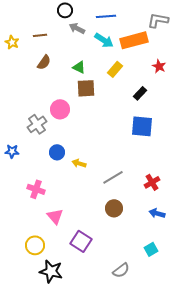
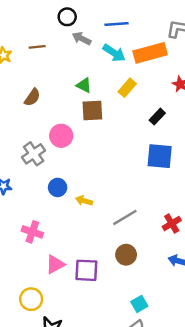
brown semicircle: (44, 62) -> (32, 97), moved
pink triangle: (55, 216) -> (55, 264), turned 42
purple square: (81, 241) -> (86, 270), moved, turned -30
cyan square: (151, 249) -> (139, 304), moved

